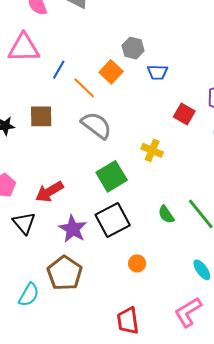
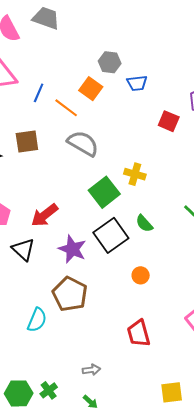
yellow cross: (152, 150) -> (135, 174), moved
green semicircle: (166, 214) -> (144, 223), moved

